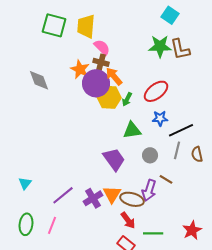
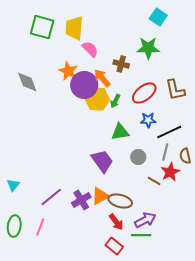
brown L-shape: (180, 49) -> (175, 90), moved
brown cross: (101, 62) -> (121, 64), moved
purple arrow: (149, 190) -> (145, 220), moved, turned -135
orange triangle: (112, 194) -> (100, 196), turned 30
red star: (192, 230) -> (170, 172), moved

